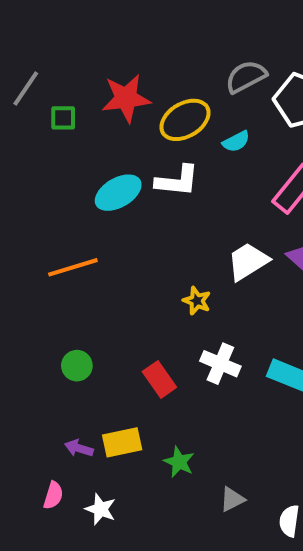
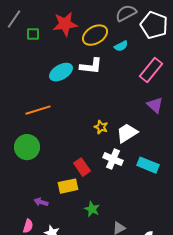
white trapezoid: (248, 261) -> (127, 133), moved
green circle: (77, 366) -> (27, 147), moved, size x1.6
yellow rectangle: (122, 442) -> (68, 186), moved

